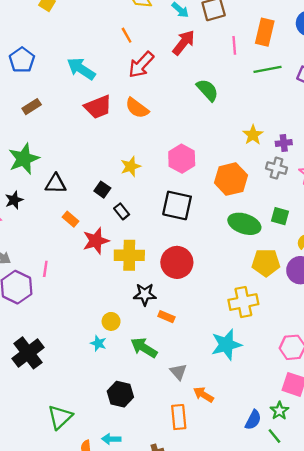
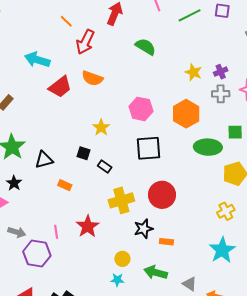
red star: (96, 241) -> (88, 226), moved
yellow cross: (243, 302) -> (226, 211), size x0.7

